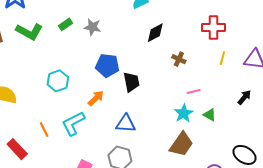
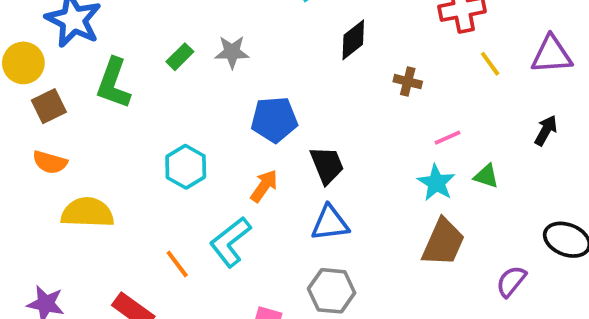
green L-shape: (29, 32) -> (114, 83), turned 92
yellow line: (222, 58) -> (490, 64), turned -40
black trapezoid: (131, 82) -> (327, 165), moved

